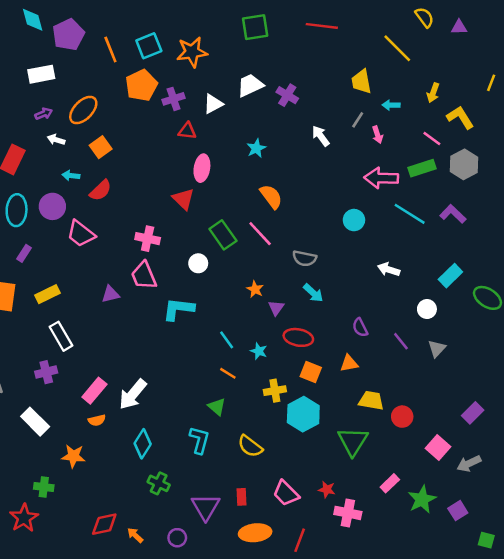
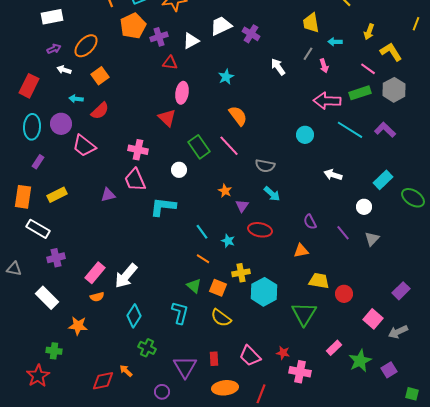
white rectangle: (61, 336) -> (38, 229), moved, turned -30
orange square: (311, 372) -> (218, 288), moved
orange arrow: (135, 535) -> (126, 371), moved

